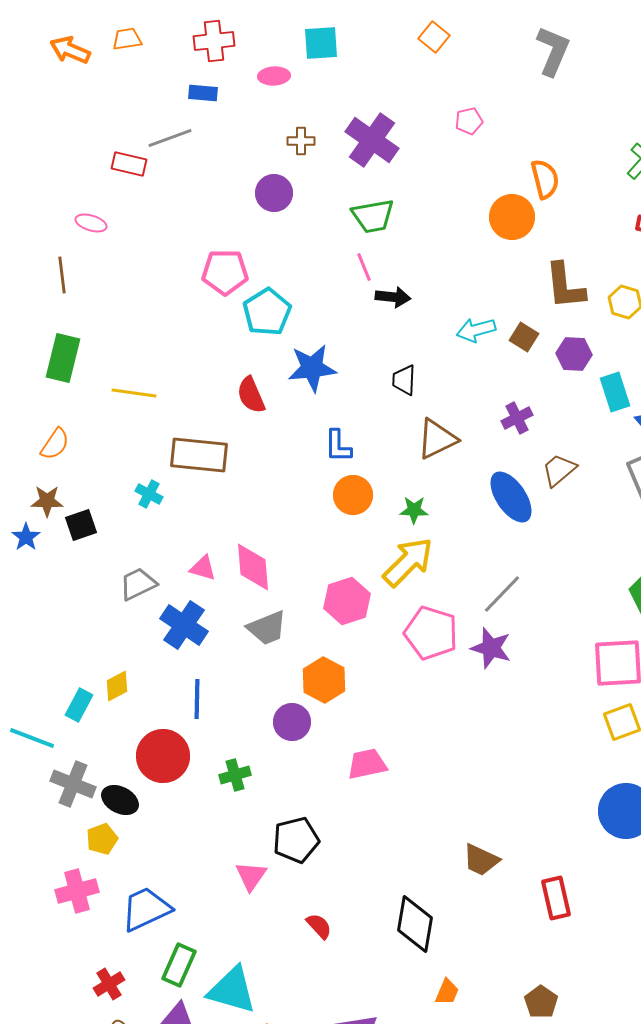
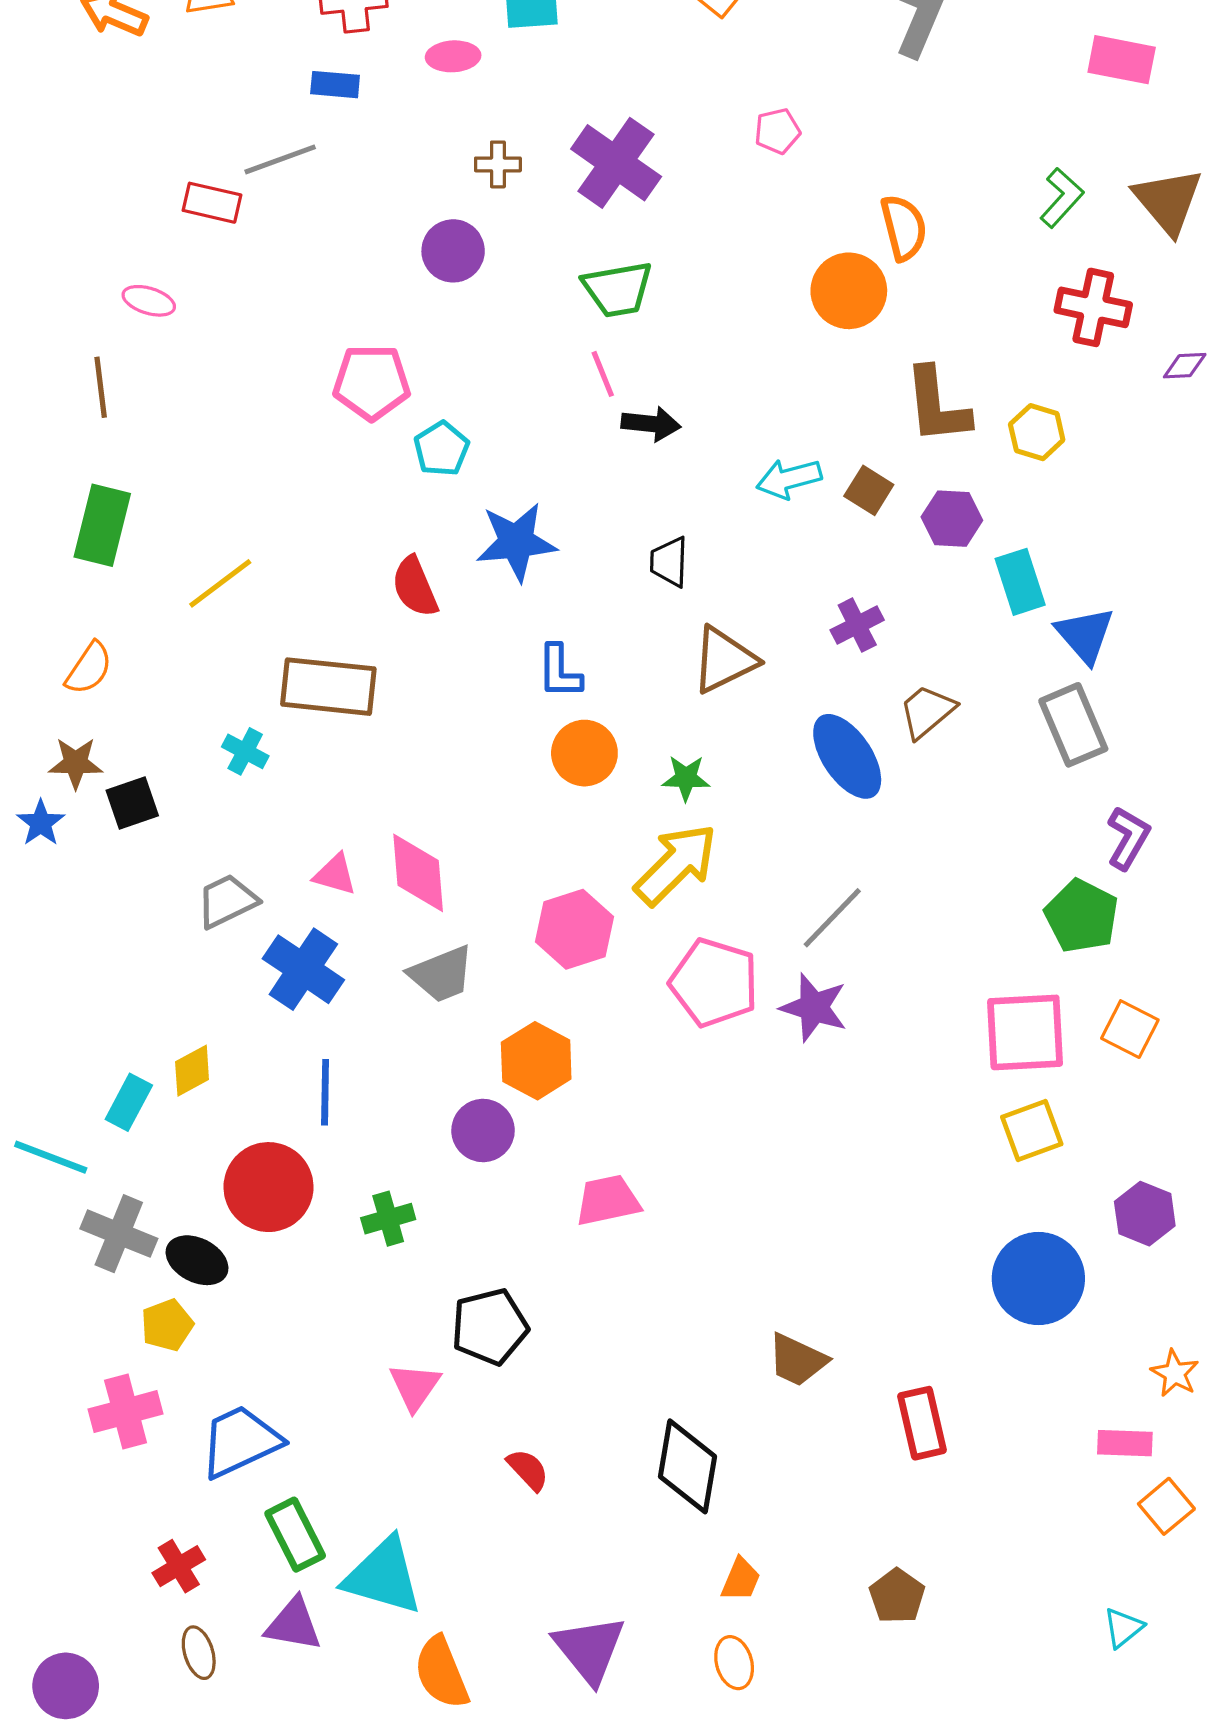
cyan pentagon: (267, 312) -> (441, 449), size x0.7
yellow line: (134, 393) -> (220, 583), turned -45
green rectangle: (179, 965) -> (295, 1535), turned -51

